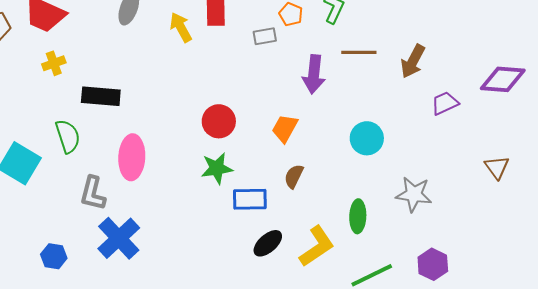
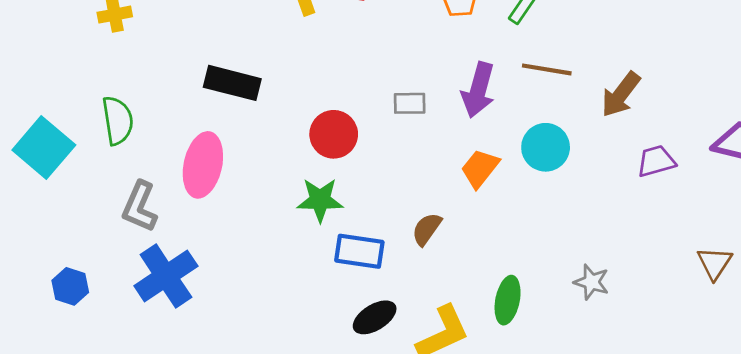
gray rectangle: (265, 36) -> (410, 103), moved
black rectangle: (101, 96) -> (232, 83), moved
orange trapezoid: (285, 128) -> (480, 168), moved
cyan circle: (367, 138) -> (546, 147), moved
gray star: (414, 194) -> (591, 282), size x0.7

